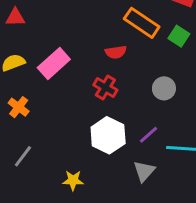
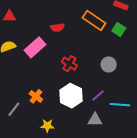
red semicircle: (116, 52) -> (57, 27), moved
orange cross: (19, 107) -> (36, 96), moved
gray triangle: (144, 171) -> (95, 120), turned 49

